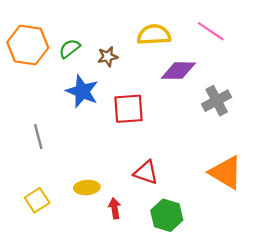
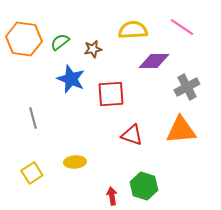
red triangle: (146, 172) -> (132, 135), moved
orange triangle: (226, 172) -> (181, 130), moved, turned -36
red arrow: (115, 208) -> (112, 196), moved

